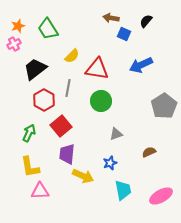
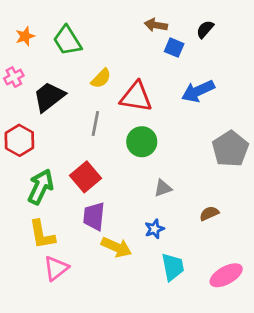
pink cross: (14, 44) -> (14, 77), moved
red hexagon: (44, 100) -> (19, 140), moved
green arrow: (29, 133) -> (41, 187), size x1.4
pink triangle: (40, 191) -> (56, 268), turned -36

